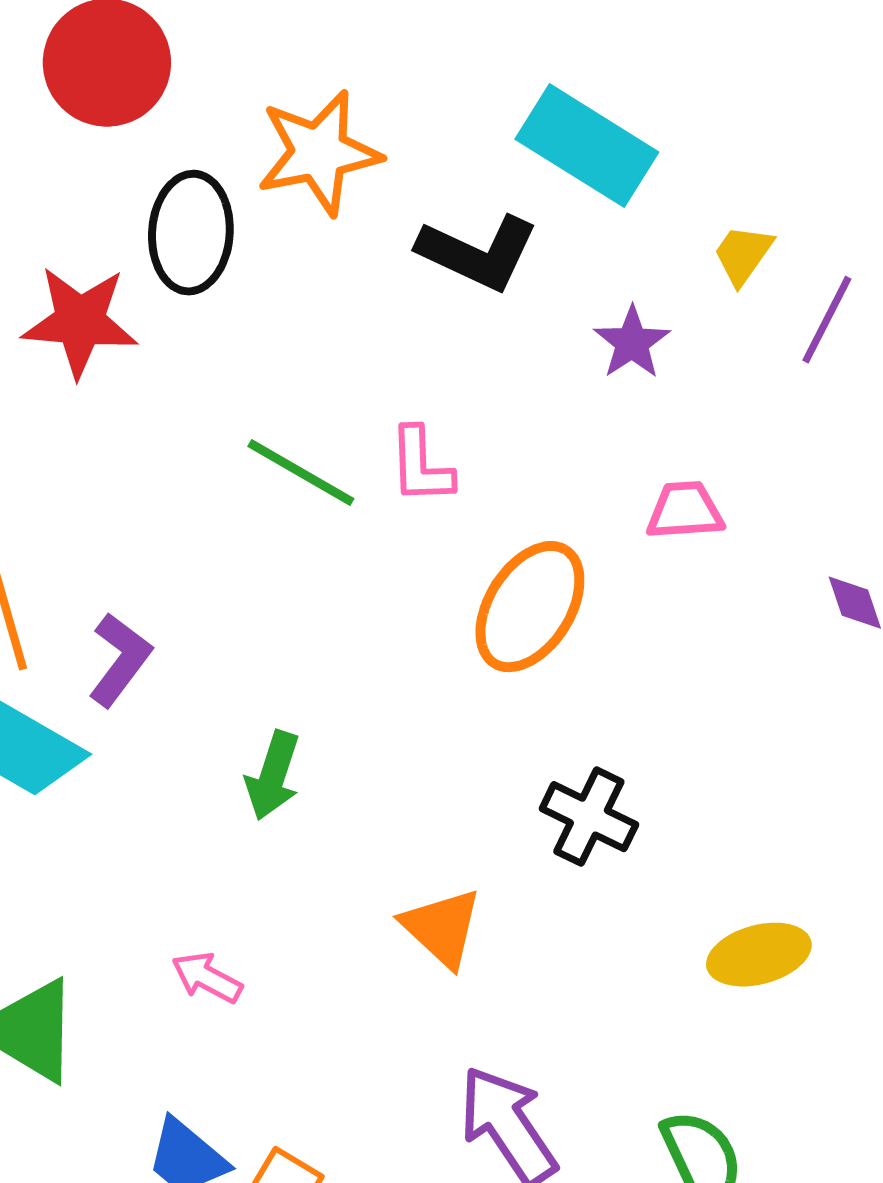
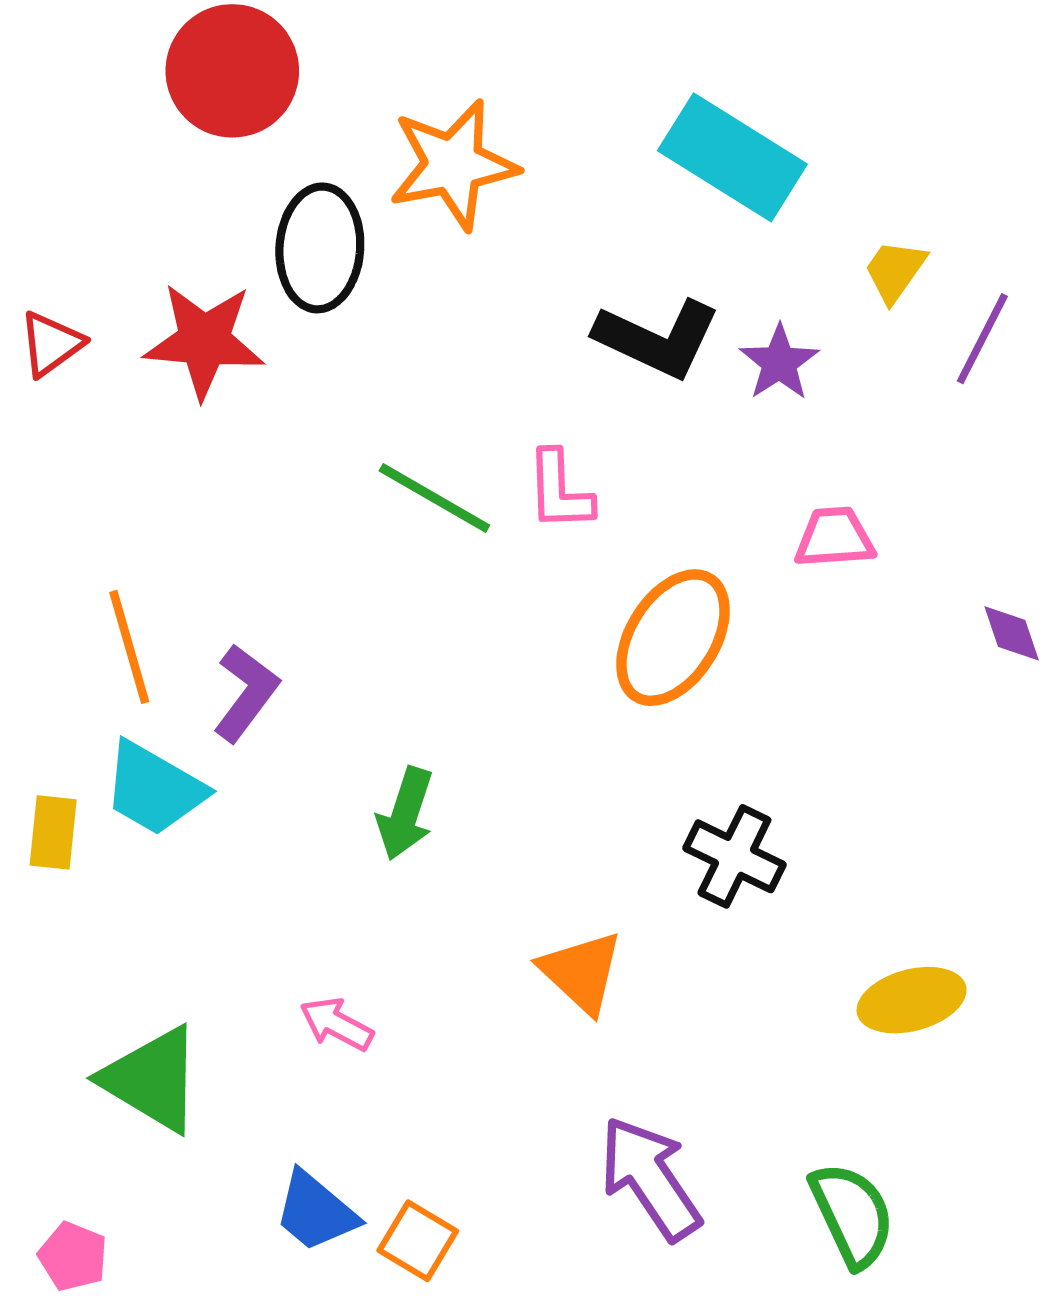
black L-shape: (478, 253) -> (657, 339), moved

